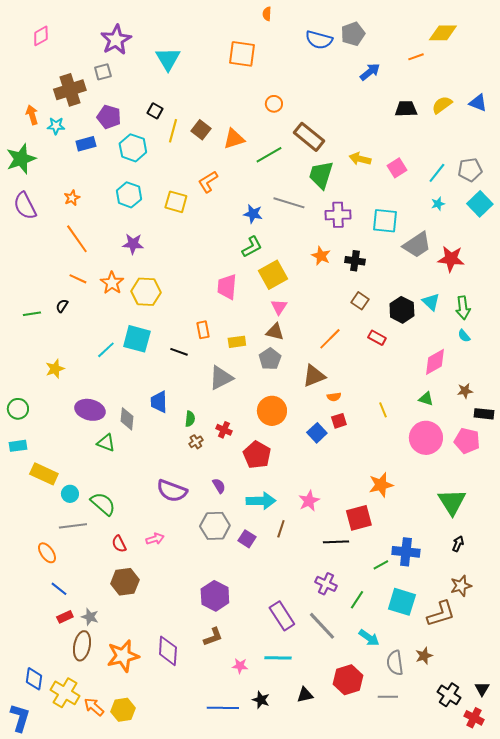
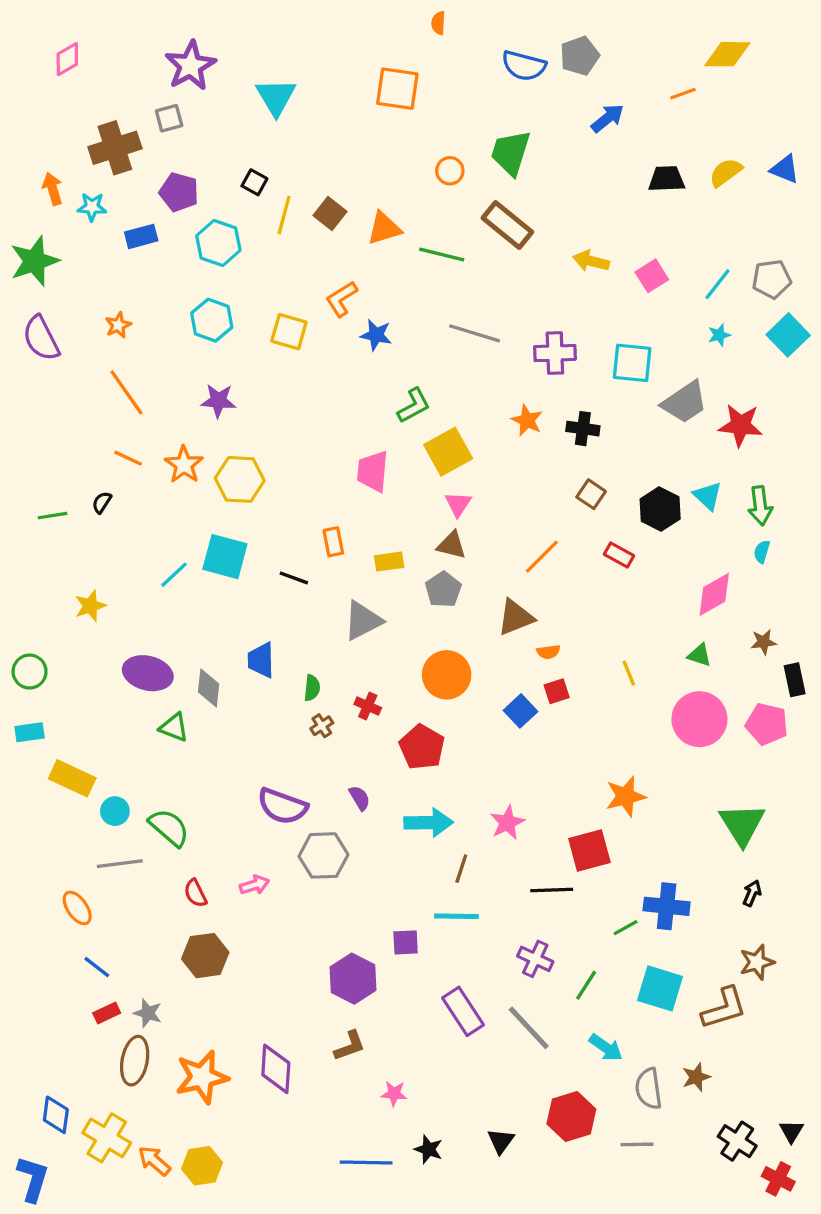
green line: (269, 155) -> (442, 255), turned 44
green trapezoid: (321, 175) -> (511, 153), moved
blue star: (253, 214) -> (376, 335), moved
cyan semicircle: (464, 336) -> (762, 552), turned 56
black rectangle: (484, 414) -> (795, 680), turned 72
gray hexagon: (215, 526) -> (323, 855), moved
purple square: (247, 539) -> (406, 942), moved, turned -36
cyan line: (278, 658) -> (456, 916), moved
black triangle: (305, 695) -> (501, 1141), turned -42

